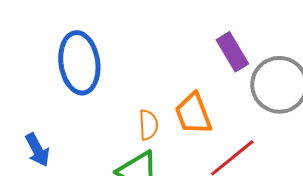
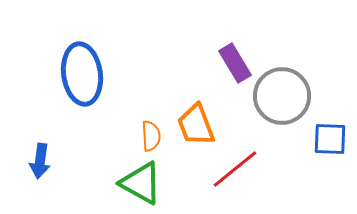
blue arrow: (37, 150) -> (40, 161), turned 36

